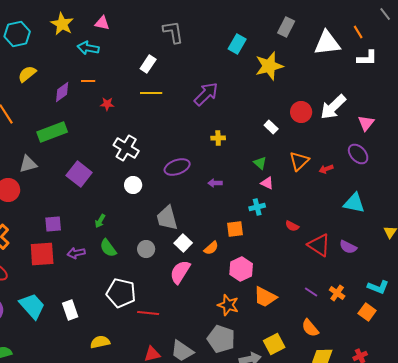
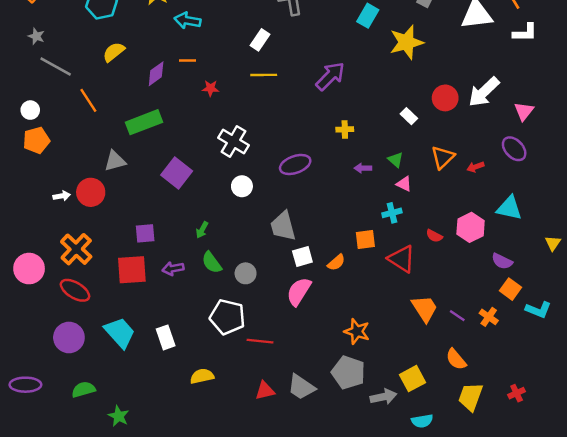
purple arrow: (215, 183) -> (363, 168), moved
white square: (183, 243) -> (302, 256), turned 30
red triangle: (319, 245) -> (402, 259), moved
gray circle: (146, 249) -> (246, 273), moved
pink hexagon: (241, 269) -> (471, 227), moved
orange trapezoid: (265, 297) -> (425, 308), moved, turned -150
orange square: (367, 312) -> (510, 289), moved

